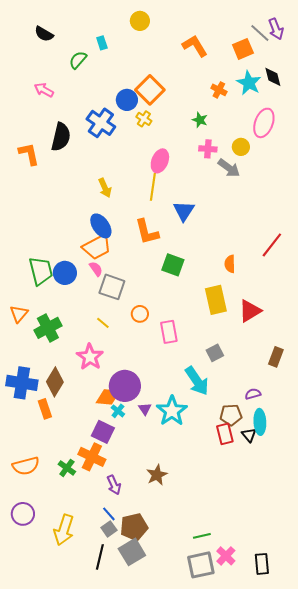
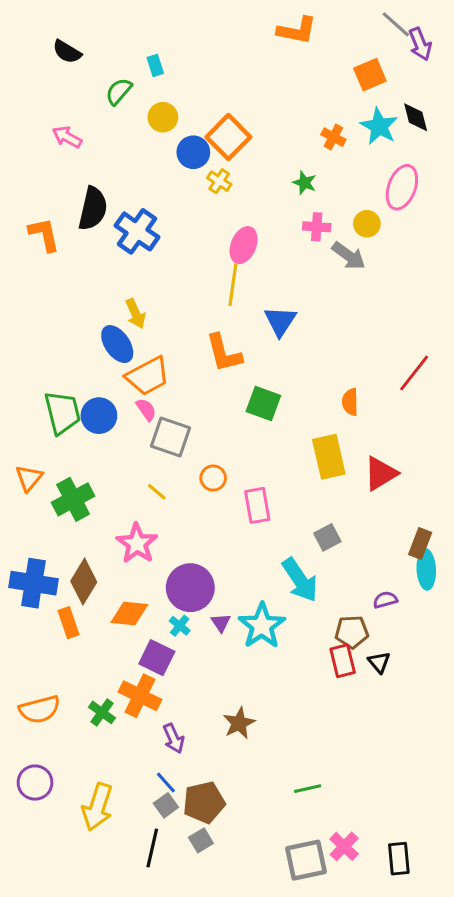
yellow circle: (140, 21) -> (163, 117), moved
gray line: (260, 33) -> (396, 24), moved
orange L-shape: (195, 46) -> (297, 30), moved, turned 132
blue cross: (101, 123) -> (137, 231), moved
yellow arrow: (105, 188) -> (135, 314), moved
blue ellipse: (101, 226) -> (117, 344), moved
orange diamond: (108, 397) -> (129, 614), moved
cyan ellipse: (260, 422) -> (426, 569), moved
green line: (202, 536) -> (308, 789), moved
gray square: (132, 552) -> (201, 840), size x0.6

